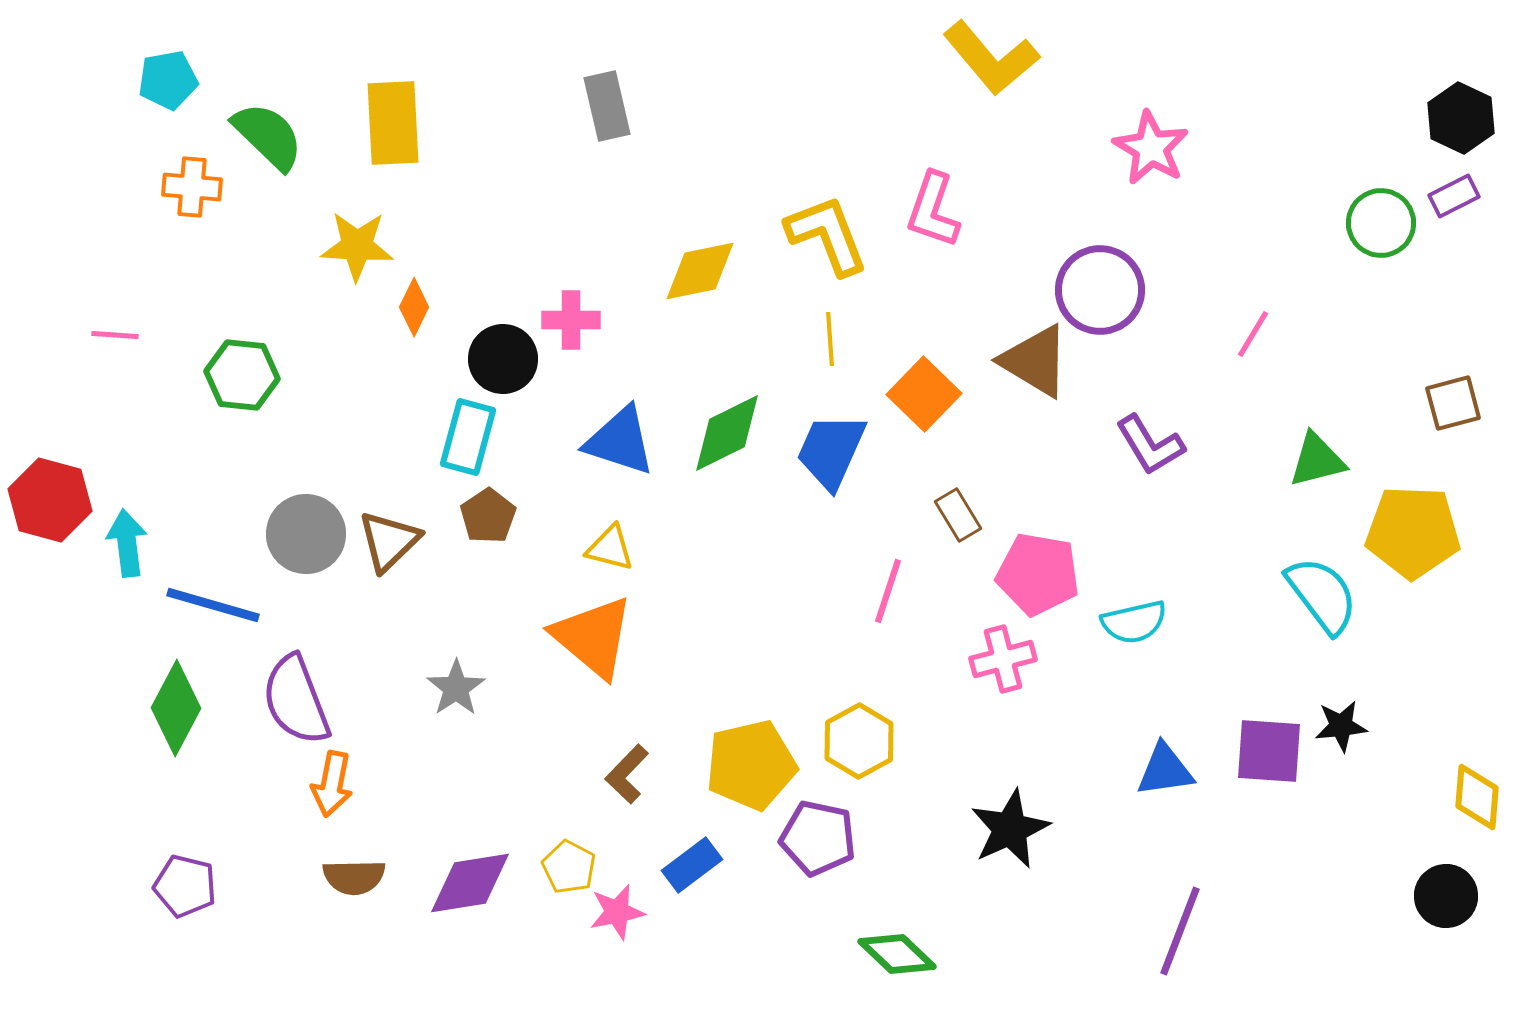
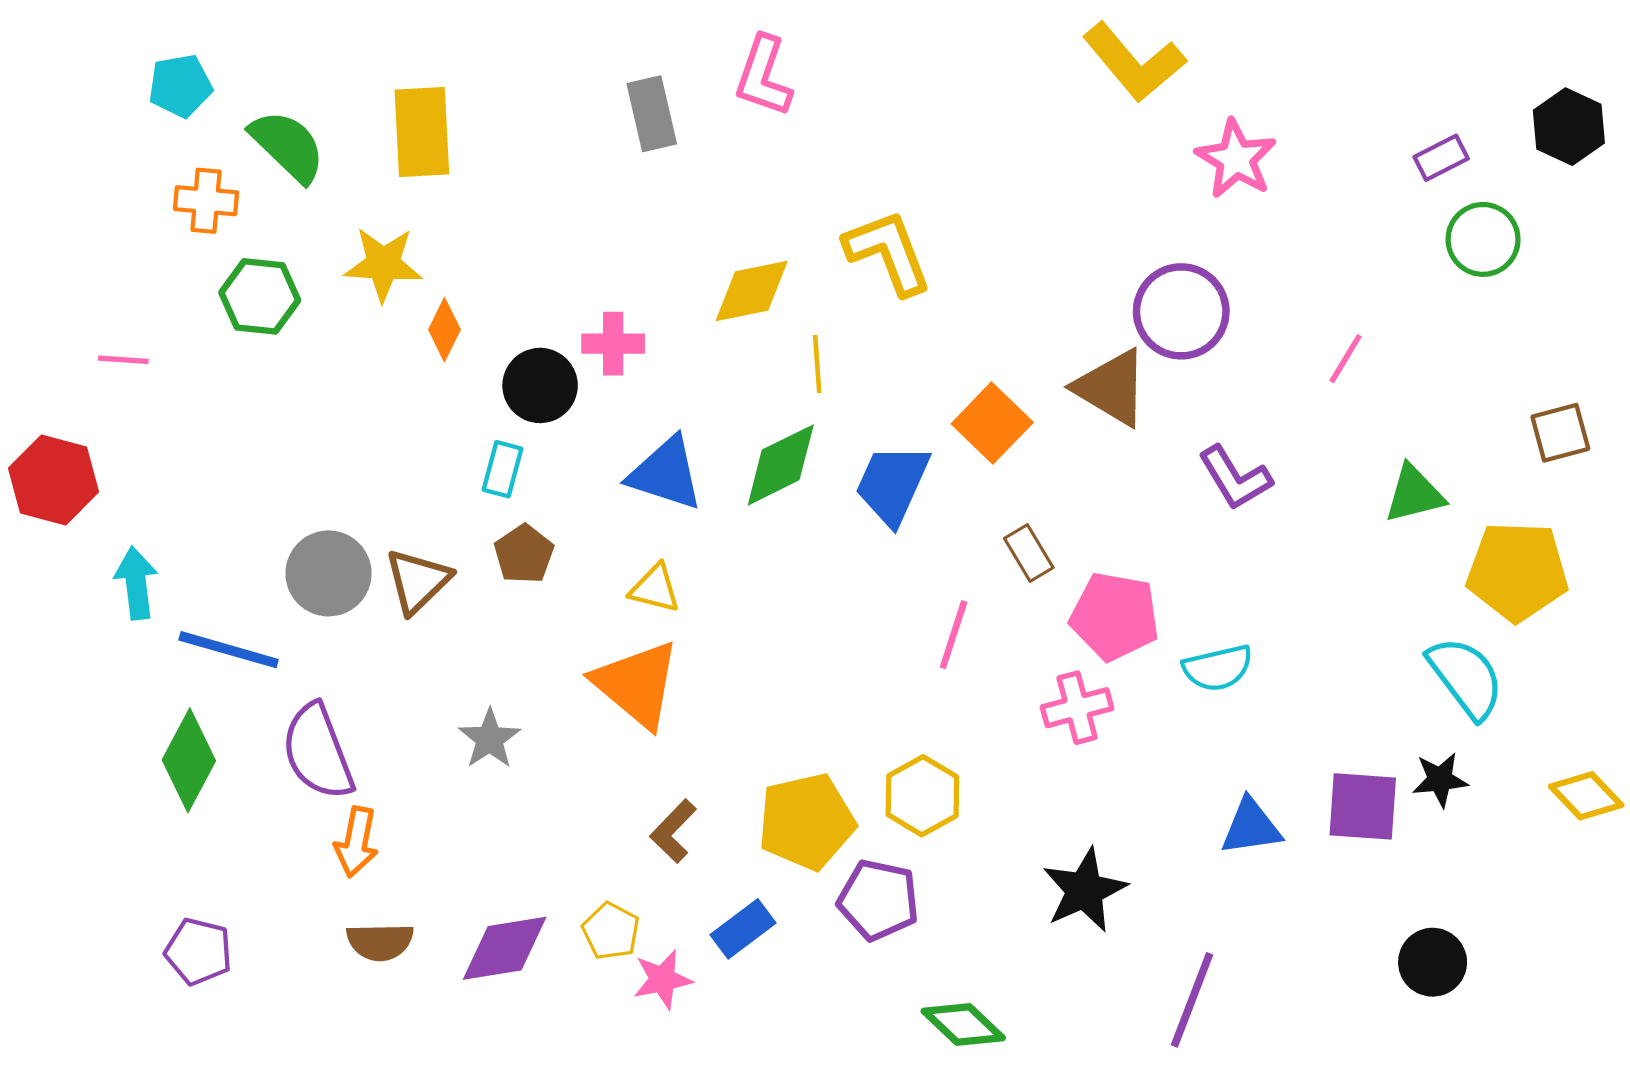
yellow L-shape: (991, 58) -> (1134, 62), moved
purple rectangle: (1454, 196) -> (1441, 158), moved
pink L-shape: (933, 210) -> (763, 76), moved
yellow line: (830, 339) -> (817, 364), moved
green hexagon: (242, 375) -> (260, 296), moved
cyan rectangle: (468, 437) -> (502, 469), size x0.7
red hexagon: (50, 500) -> (54, 480), moved
cyan semicircle: (1322, 595) -> (1466, 678), moved
yellow diamond: (1477, 797) -> (1586, 796), moved, turned -48
black circle: (1446, 896) -> (1433, 962), moved
purple line: (1180, 931) -> (1192, 1000), moved

